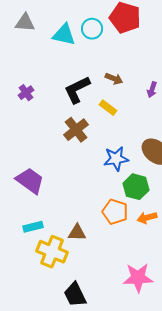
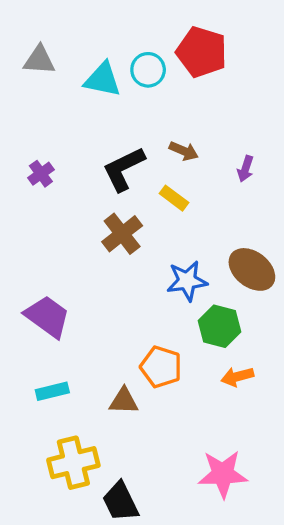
orange pentagon: (115, 212) -> (161, 367), moved
yellow cross: (52, 252) -> (73, 463), moved, turned -36

